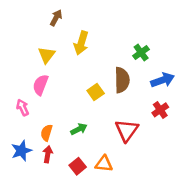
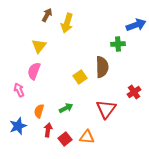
yellow arrow: (81, 43) -> (67, 23), moved
green cross: (141, 53) -> (118, 44), turned 32
blue arrow: (163, 80) -> (136, 25), moved
red arrow: (48, 154) -> (48, 130), moved

